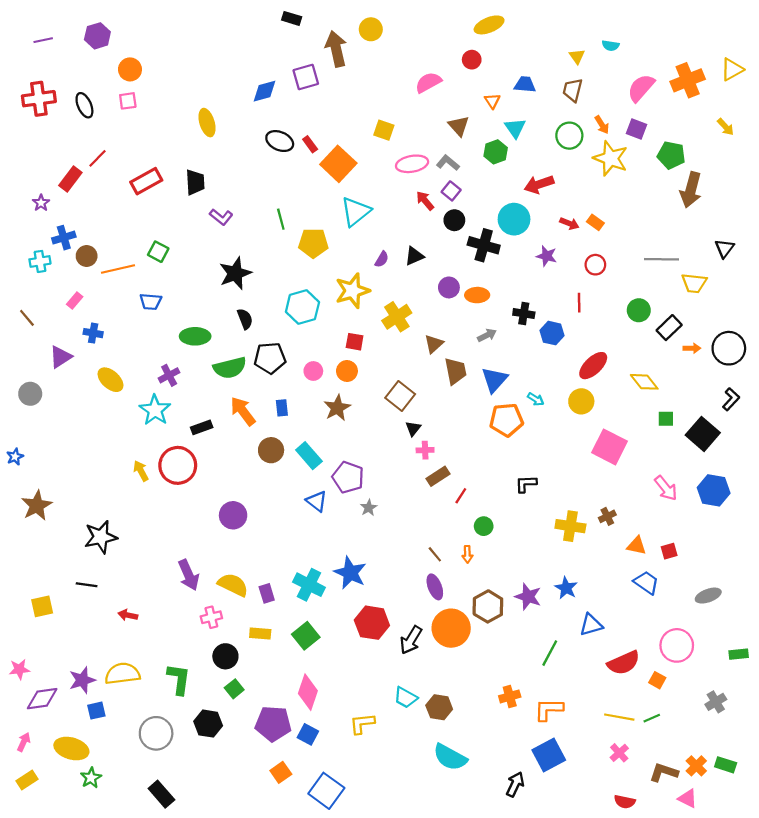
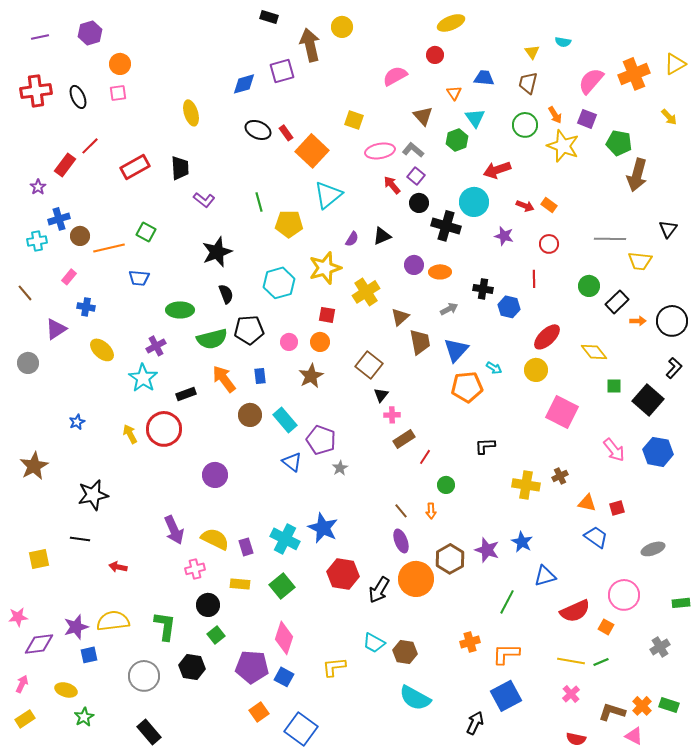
blue star: (15, 457) -> (77, 422), moved
yellow ellipse: (71, 749) -> (66, 690), size x0.7

